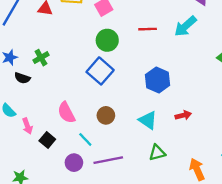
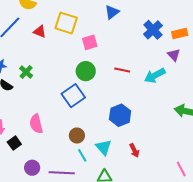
green cross: (41, 58) -> (26, 72), turned -32
brown circle: (106, 115) -> (77, 136), moved
red arrow: (183, 115) -> (134, 150), turned 64
cyan line: (85, 139) -> (82, 155), moved

